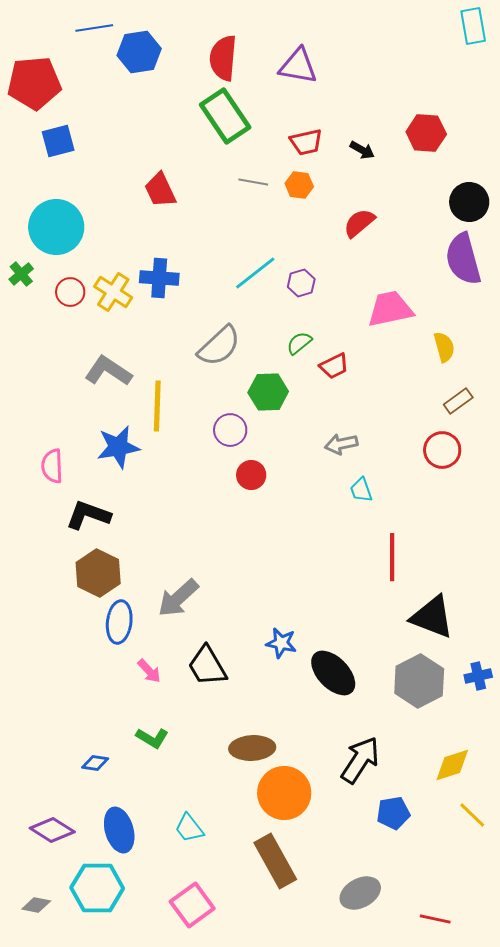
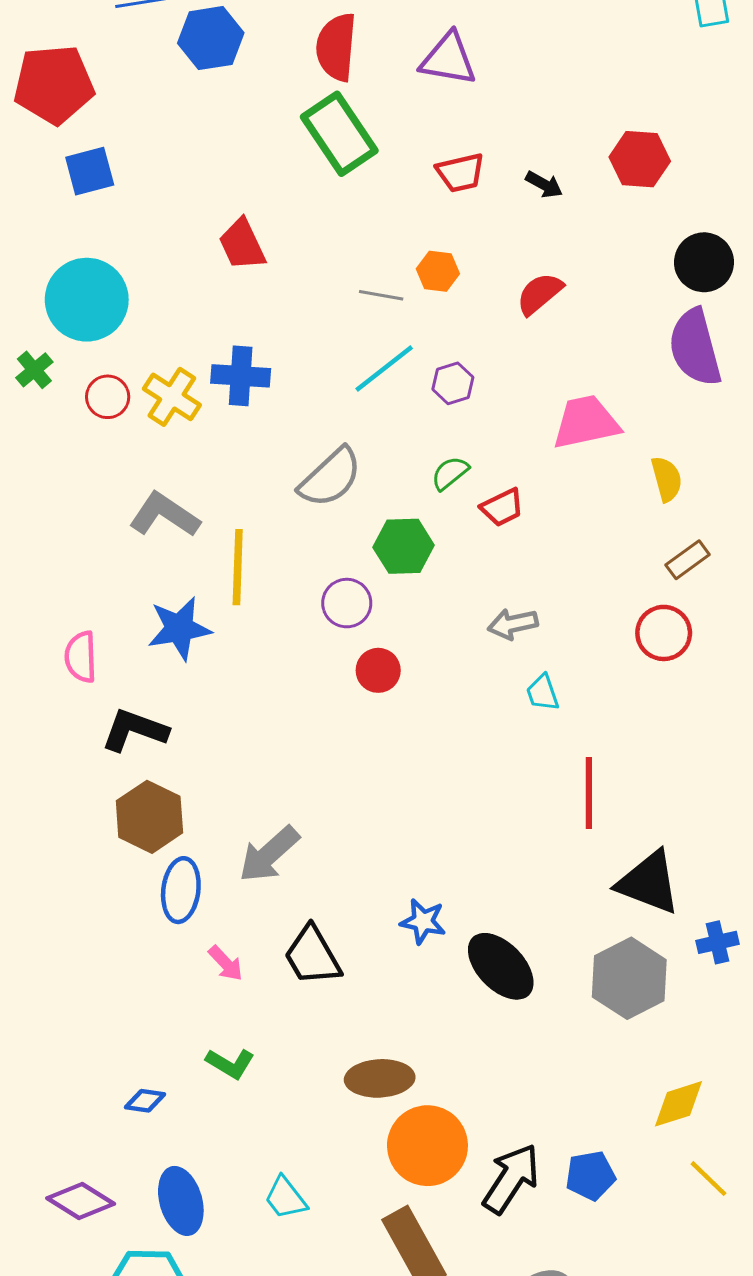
gray line: (253, 182) -> (381, 295), moved
orange hexagon: (299, 185) -> (438, 271), moved
blue cross: (478, 676) -> (717, 942), moved
black arrow: (360, 760) -> (511, 1179), moved

